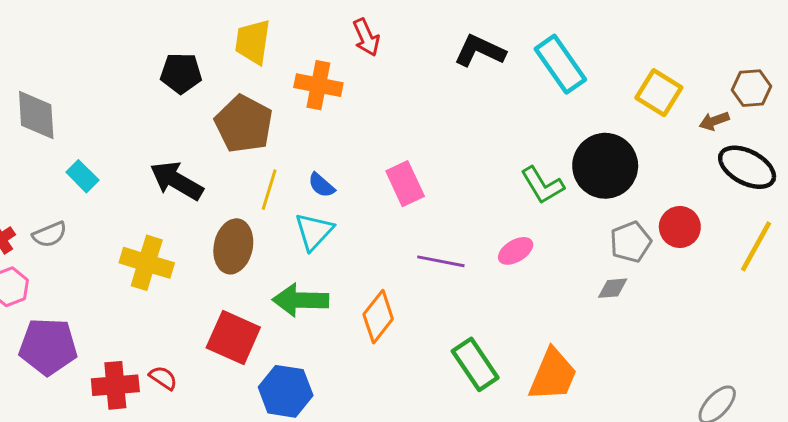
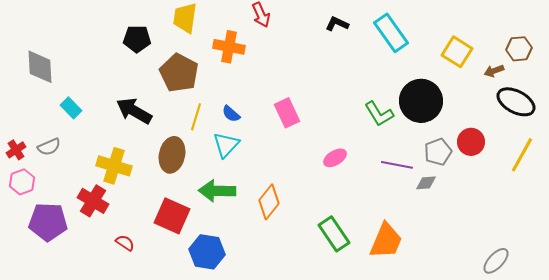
black L-shape: (480, 51) -> (337, 24), size x0.7
pink ellipse: (516, 251) -> (335, 158), moved
purple line: (441, 261) -> (397, 165), moved
red cross: (115, 385) -> (93, 201), moved, turned 36

